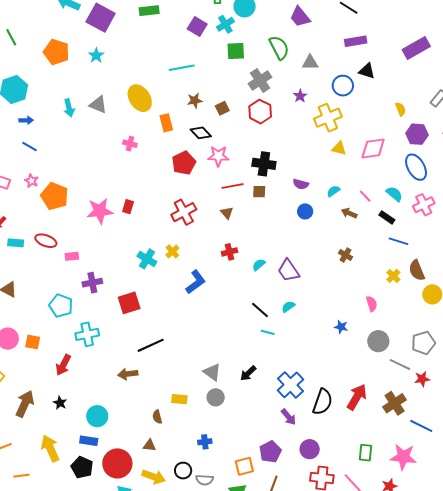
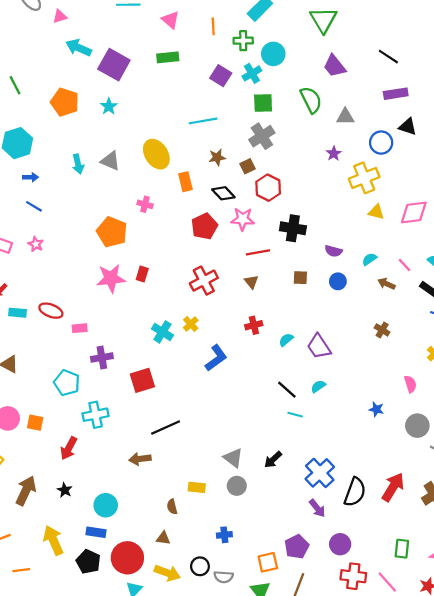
gray cross: (260, 80) -> (262, 136), moved
red hexagon: (260, 112) -> (268, 188), moved
brown square: (259, 192) -> (300, 278), moved
orange pentagon: (55, 196) -> (112, 232), moved

